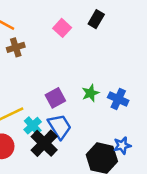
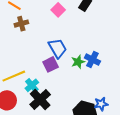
blue cross: (118, 99) -> (92, 60), moved
blue trapezoid: (60, 126) -> (58, 48), moved

